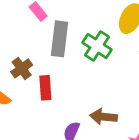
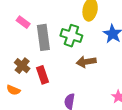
brown arrow: (104, 117) -> (86, 62), moved

